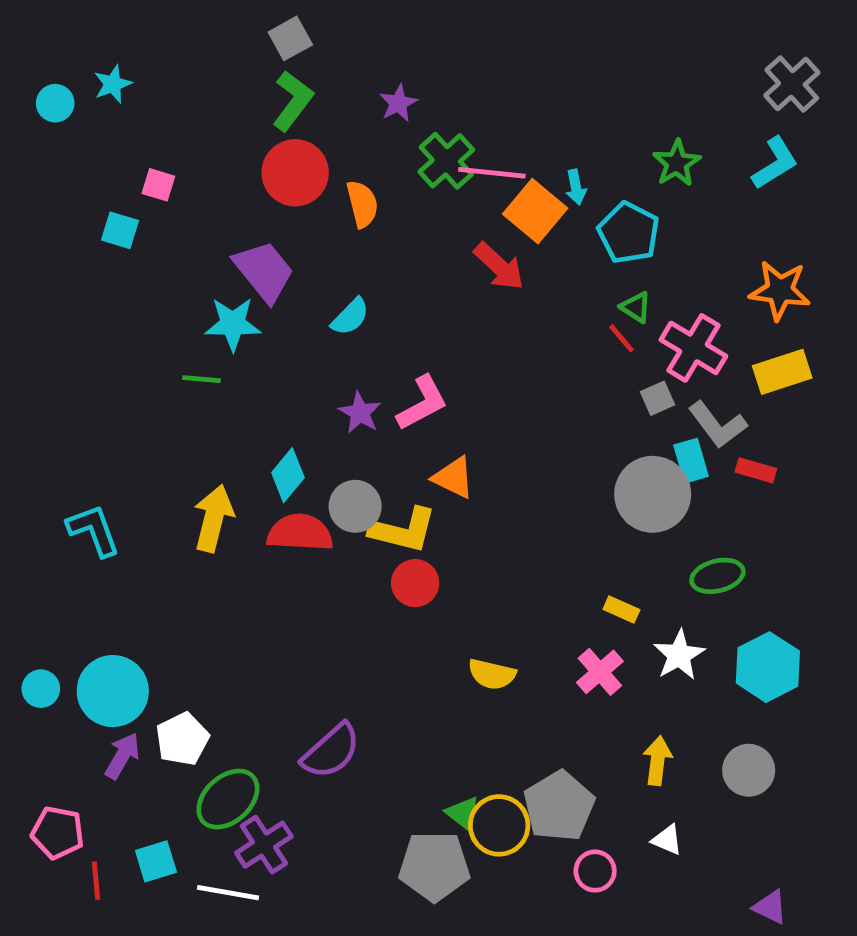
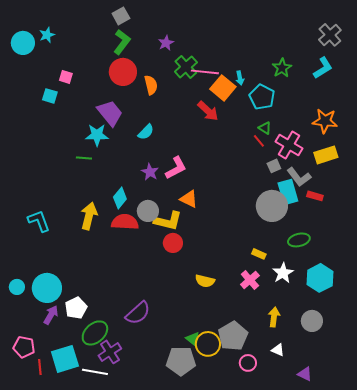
cyan circle: (55, 103) -> (23, 43), size x1.5
cyan rectangle: (691, 461) -> (288, 192), size x1.4
cyan square: (156, 861) -> (65, 359), size x1.6
purple triangle: (770, 907) -> (305, 374), moved

